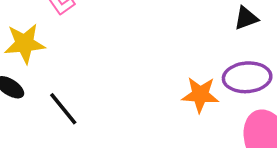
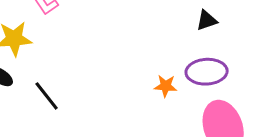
orange star: (200, 95) -> (166, 86), size x0.7

